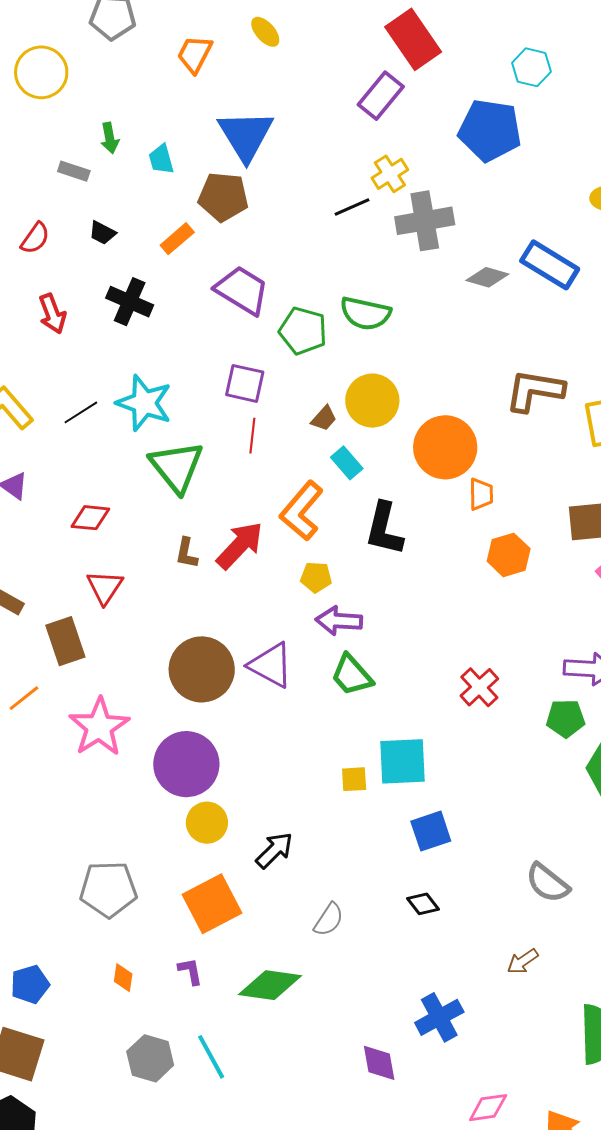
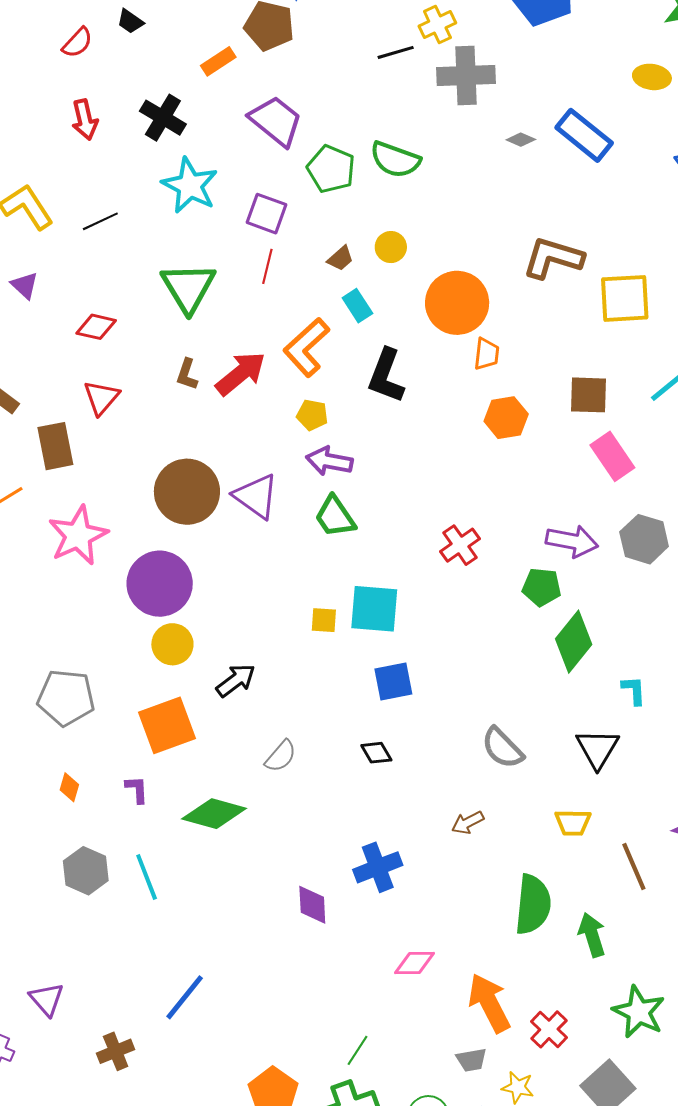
black trapezoid: (102, 233) -> (130, 21), moved
gray diamond: (487, 277) -> (521, 140), size x0.7
yellow circle: (372, 401) -> (391, 247), size x0.6
cyan star: (144, 403) -> (190, 186), moved

